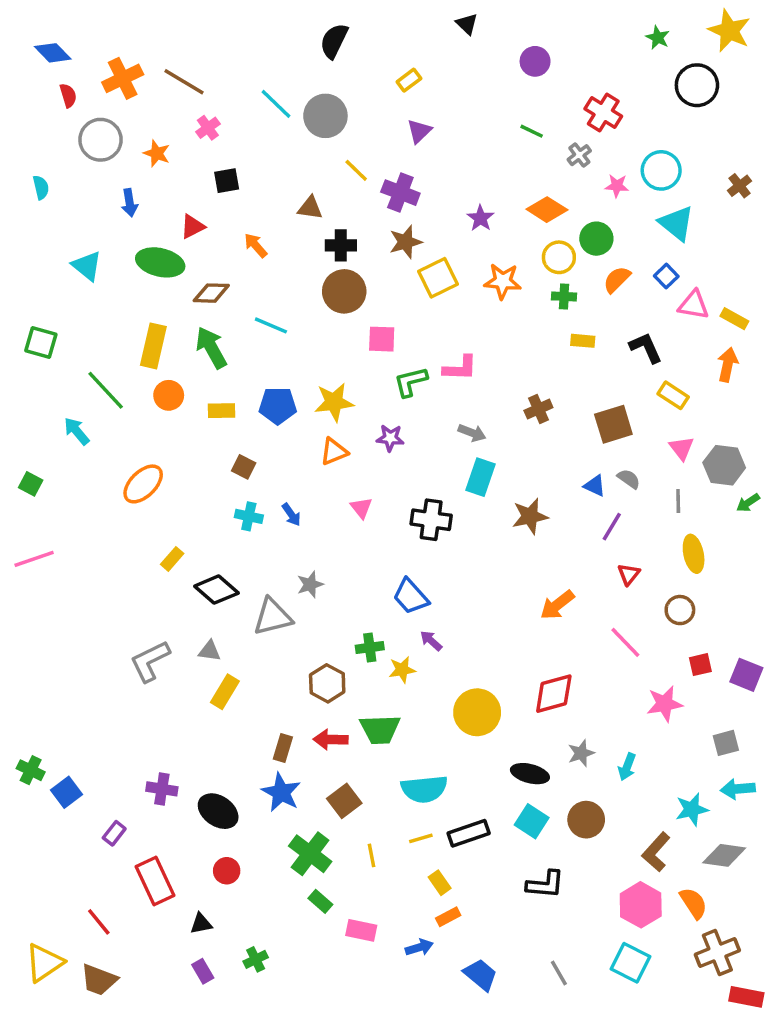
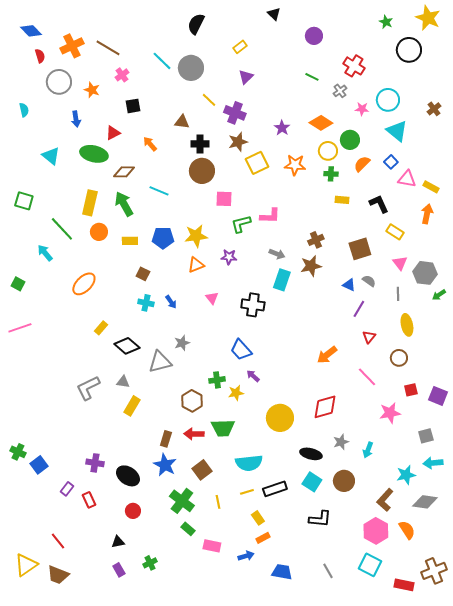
brown star: (530, 516) -> (311, 266), moved
red rectangle: (155, 881) -> (89, 500), moved, size x0.6
brown cross: (717, 953) -> (434, 571), moved
blue trapezoid: (481, 975) -> (282, 572), turned -30
red rectangle: (746, 997) -> (404, 585), moved

